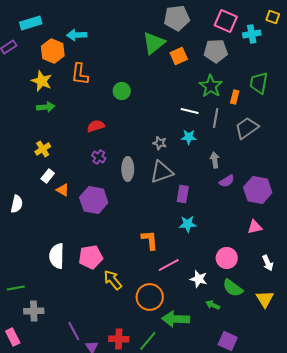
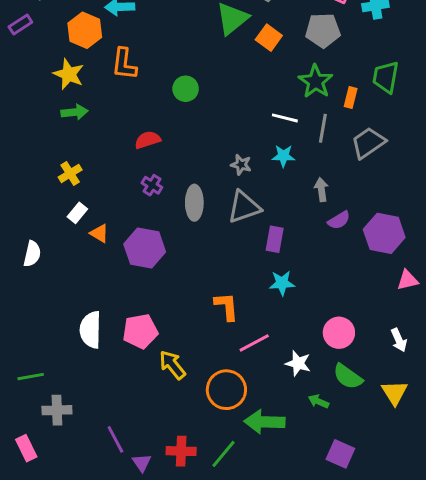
orange square: (179, 56) -> (269, 38), turned -30
pink triangle: (255, 227) -> (408, 280), moved

